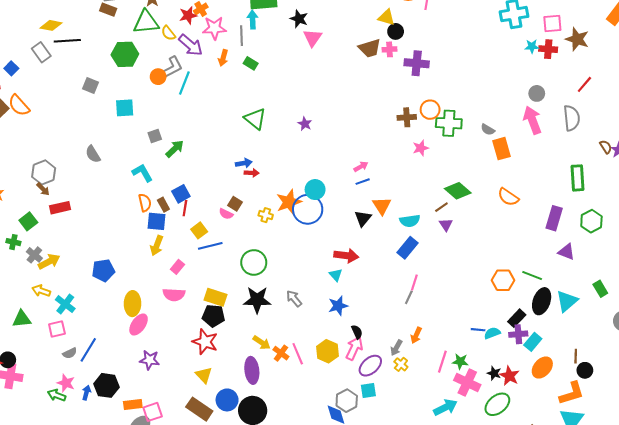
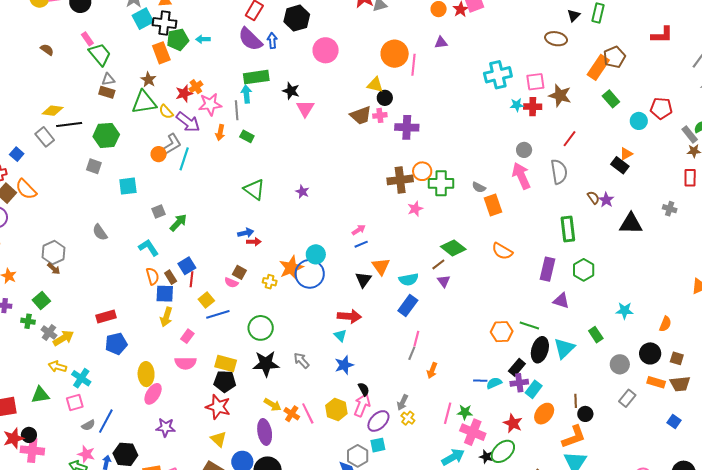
green hexagon: (125, 54) -> (106, 135), moved
brown cross: (407, 117) -> (400, 180), size x1.4
red rectangle: (60, 208) -> (106, 316), moved
orange arrow: (416, 335) -> (432, 370), moved
black star: (494, 373) -> (486, 457), moved

